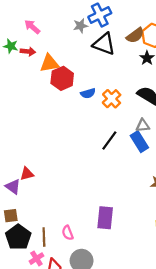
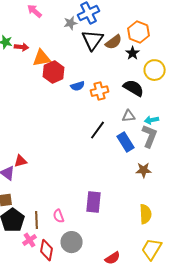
pink arrow: (32, 27) -> (35, 11), moved
brown semicircle: (135, 35) -> (114, 42), moved
black triangle: (104, 44) -> (93, 40), turned 45
orange cross: (112, 99) -> (100, 91), turned 30
blue rectangle: (139, 142) -> (126, 142), moved

